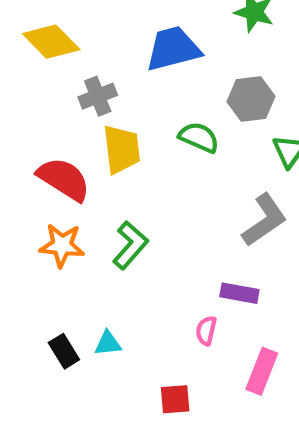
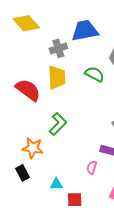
gray cross: (98, 96) -> (58, 48), moved
orange star: (62, 245) -> (33, 148), moved
cyan triangle: (108, 343) -> (56, 184), moved

